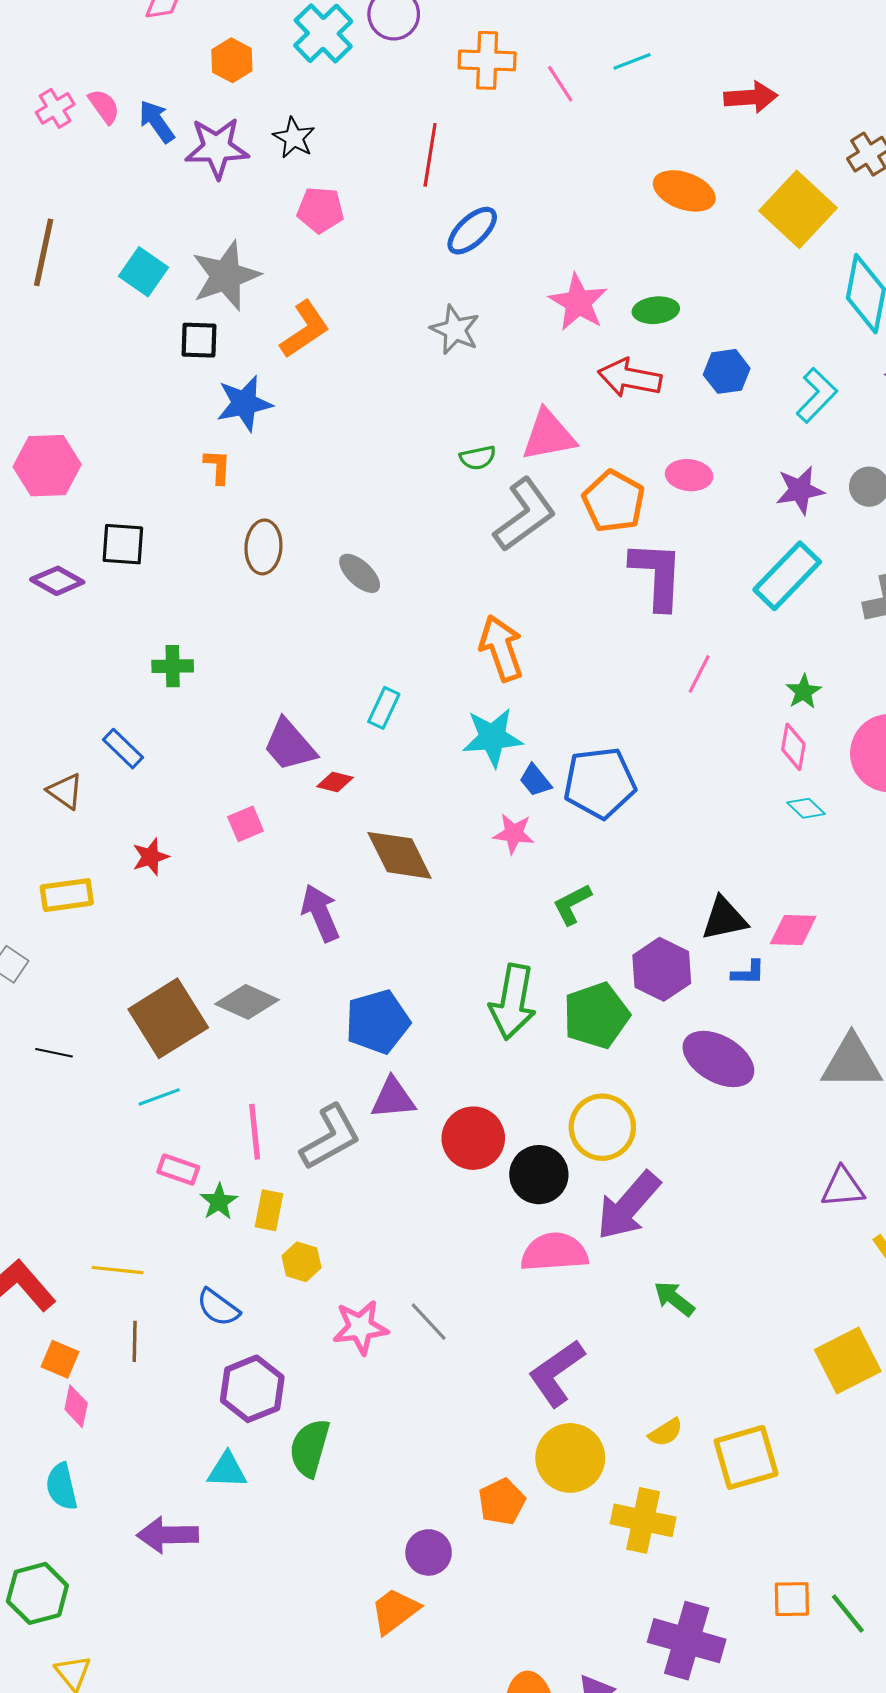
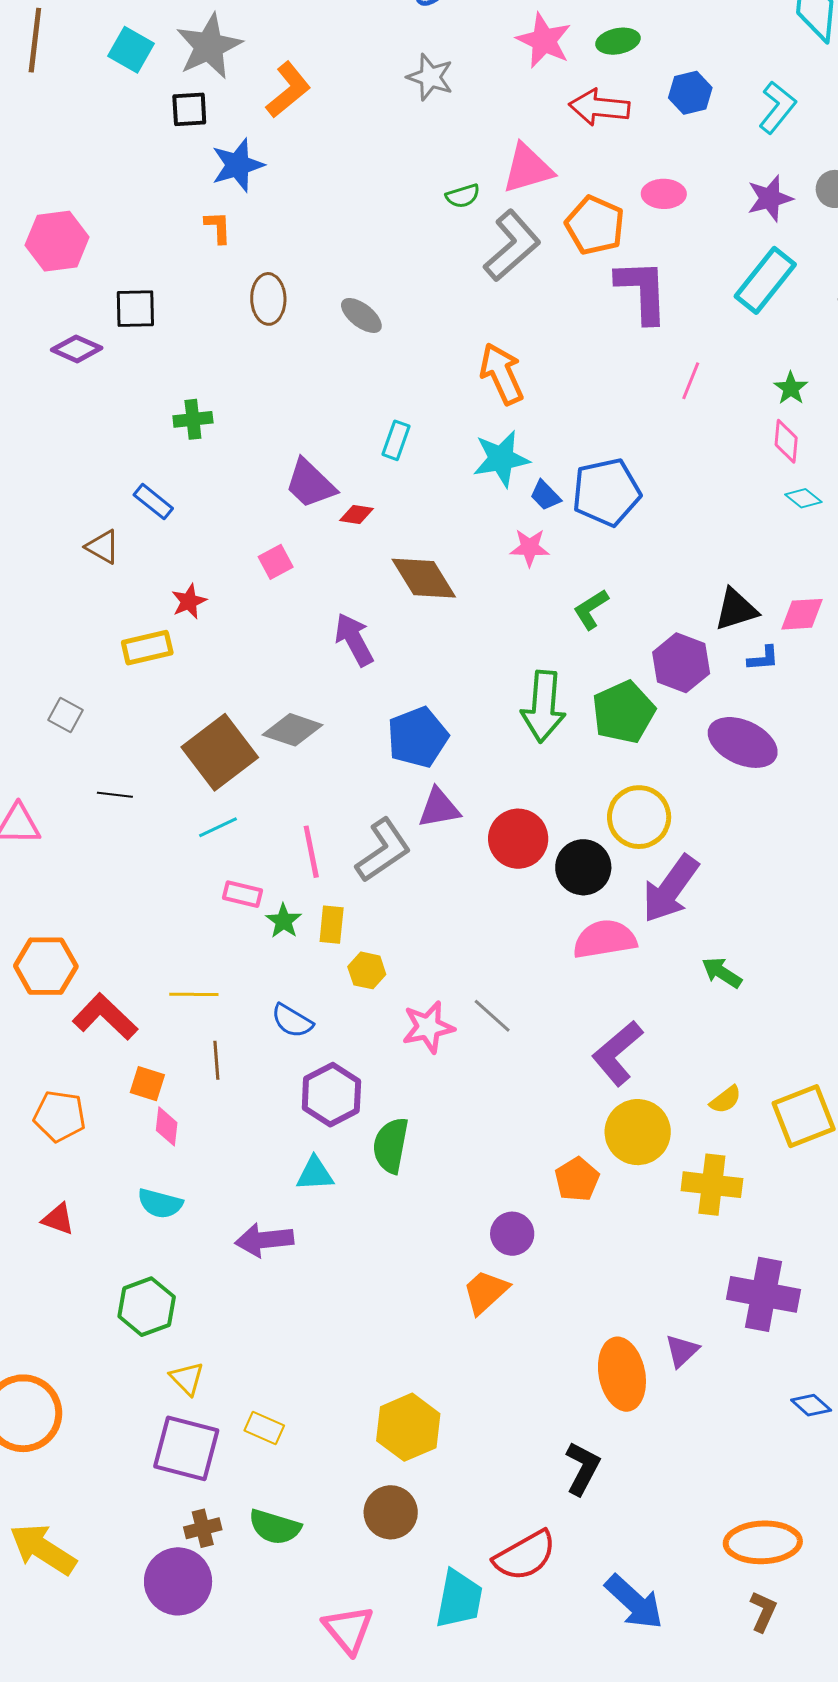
yellow rectangle: (67, 895) -> (147, 648), moved
cyan semicircle: (62, 1486) -> (160, 1204), turned -57

